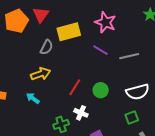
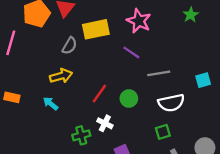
gray line: (129, 56) -> (159, 73), moved

